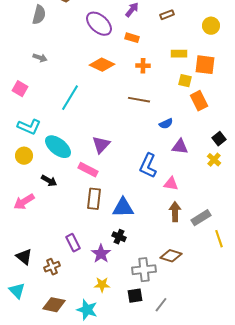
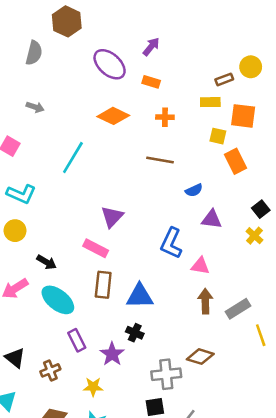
brown rectangle: (167, 15) -> (224, 79), moved
cyan ellipse: (58, 147) -> (58, 300), moved
yellow star: (102, 285) -> (93, 387), moved

